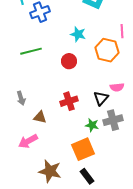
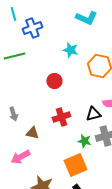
green line: (31, 51) -> (14, 56), moved
red circle: (69, 61) -> (54, 81), moved
black triangle: (101, 98) -> (93, 114), turned 35

